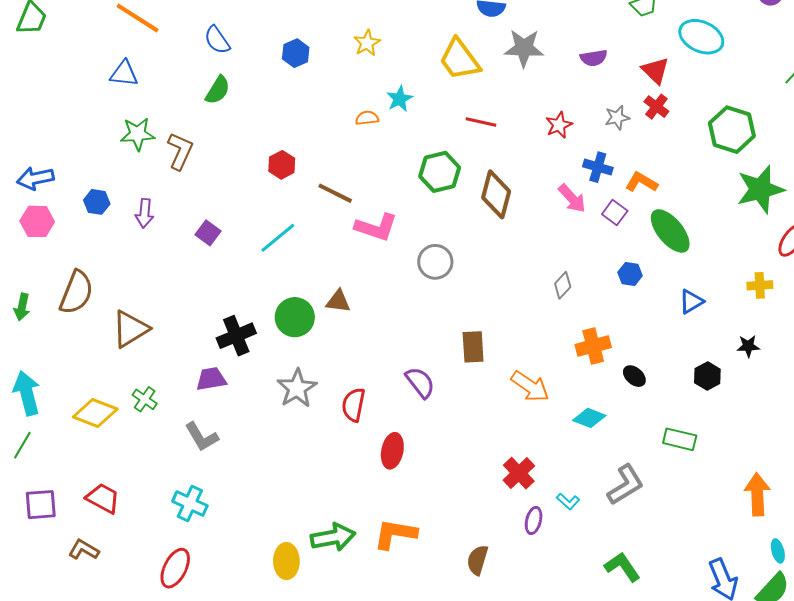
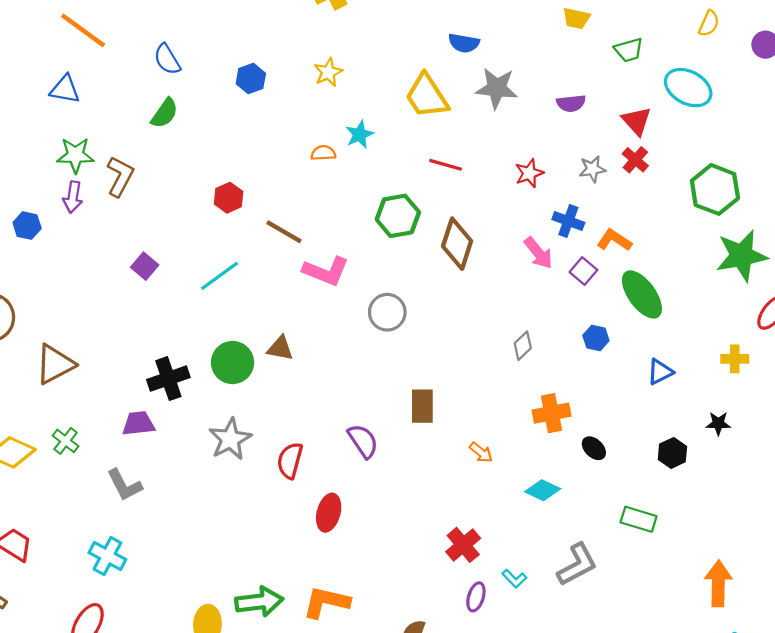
purple arrow: (144, 213) -> (73, 197), moved
orange arrow: (530, 386) -> (481, 452), size x0.6

